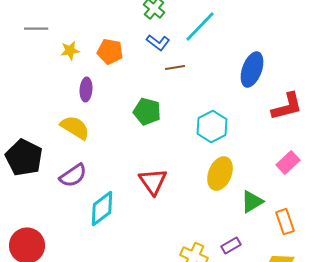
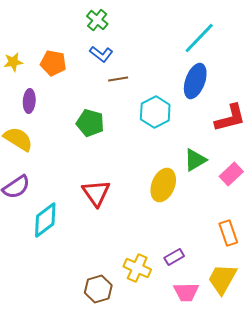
cyan line: (200, 27) -> (199, 38), moved
cyan hexagon: (212, 127) -> (155, 112), moved
green triangle: (252, 202) -> (195, 160), moved

